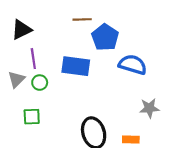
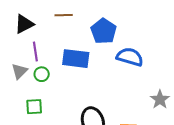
brown line: (82, 19) -> (64, 15), moved
gray star: (149, 108) -> (160, 99), moved, turned -30

